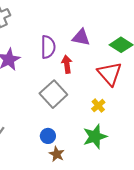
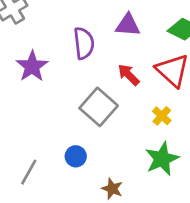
red arrow: (67, 64) -> (129, 75), moved, turned -30
blue circle: (48, 136) -> (76, 156), moved

